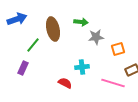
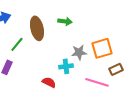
gray star: (96, 37) -> (79, 52), moved
orange square: (118, 49) -> (102, 48), size x1.5

